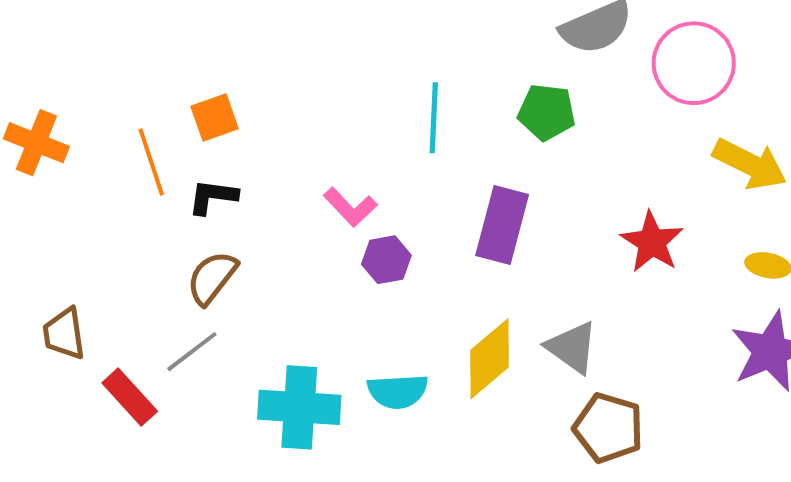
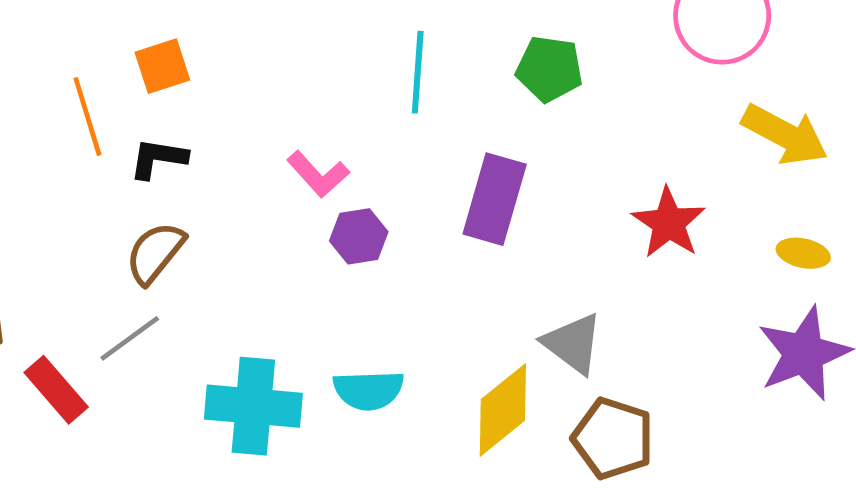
yellow diamond: (489, 359) -> (503, 410), moved

